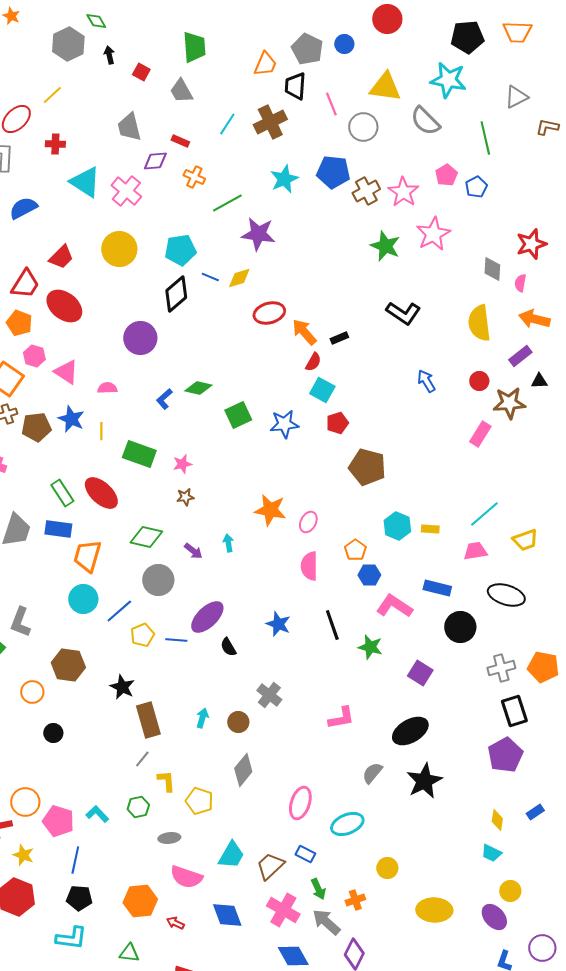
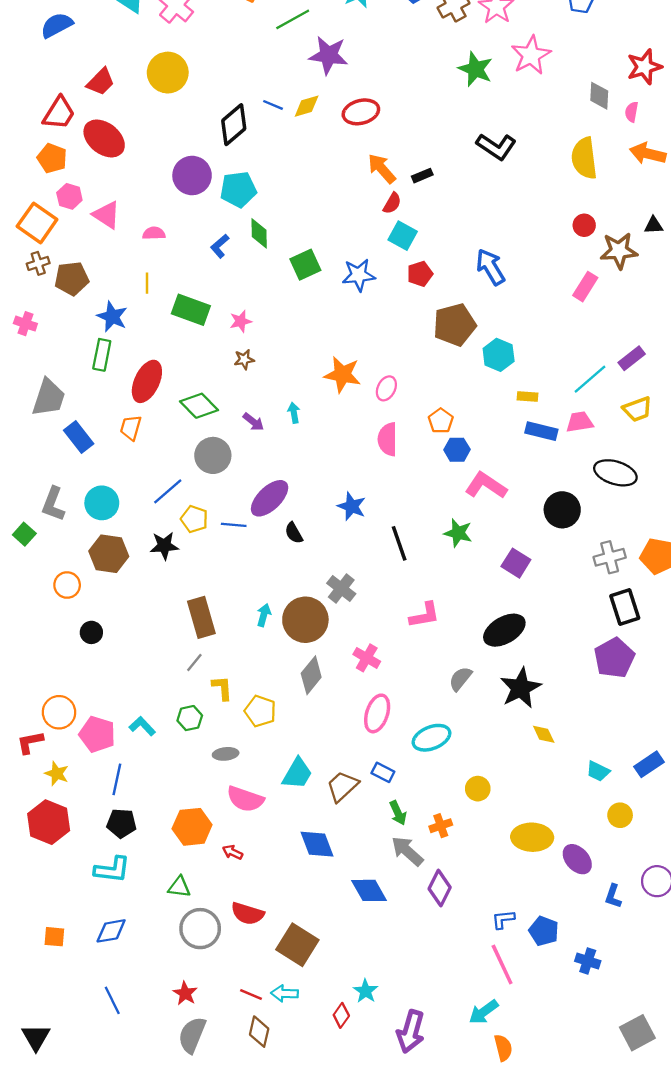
cyan pentagon: (180, 250) -> (238, 189), moved
red ellipse: (269, 313) -> (361, 112), moved
purple rectangle: (520, 356) -> (632, 358), moved
blue arrow: (426, 381) -> (490, 267), moved, size x1.4
green diamond: (198, 388) -> (259, 233), turned 76
blue star: (71, 419) -> (112, 317), moved
brown pentagon: (367, 467) -> (455, 325), turned -30
green rectangle: (62, 493) -> (102, 355), turned 44
red ellipse: (101, 493) -> (147, 381), moved, turned 72
cyan hexagon: (397, 526) -> (499, 355), moved
blue rectangle: (58, 529) -> (79, 437), moved, turned 44
green diamond: (146, 537) -> (199, 406), turned 32
orange trapezoid: (87, 556) -> (131, 428), size x0.7
blue rectangle: (437, 588) -> (541, 431), moved
cyan circle: (83, 599) -> (102, 503), moved
black line: (332, 625) -> (399, 543), moved
yellow pentagon: (142, 635) -> (194, 519), turned -30
black star: (122, 687) -> (164, 546), moved, turned -30
brown circle: (238, 722) -> (305, 620), size x1.8
blue rectangle: (535, 812) -> (649, 764), moved, size x1.4
yellow diamond: (497, 820) -> (544, 734), moved, turned -35
pink cross: (283, 910) -> (367, 658), moved, size x0.7
blue diamond: (227, 915) -> (317, 844), moved
purple ellipse: (494, 917) -> (577, 859), moved

